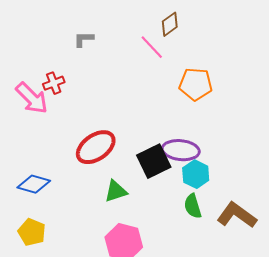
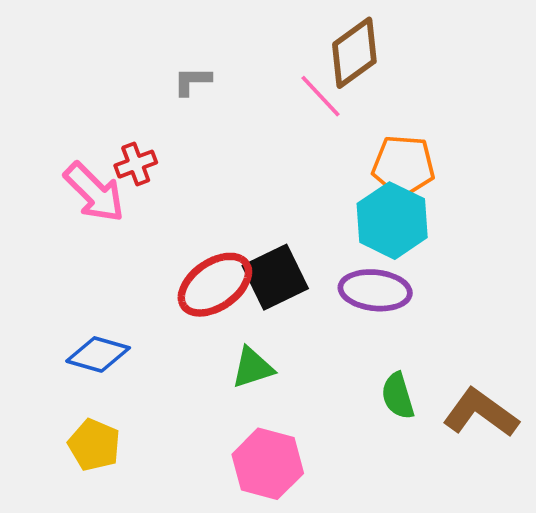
brown diamond: (170, 24) -> (354, 53), size x1.5
black square: (154, 161) -> (275, 277), moved
cyan hexagon: (196, 174) -> (392, 221), moved, size x1.4

